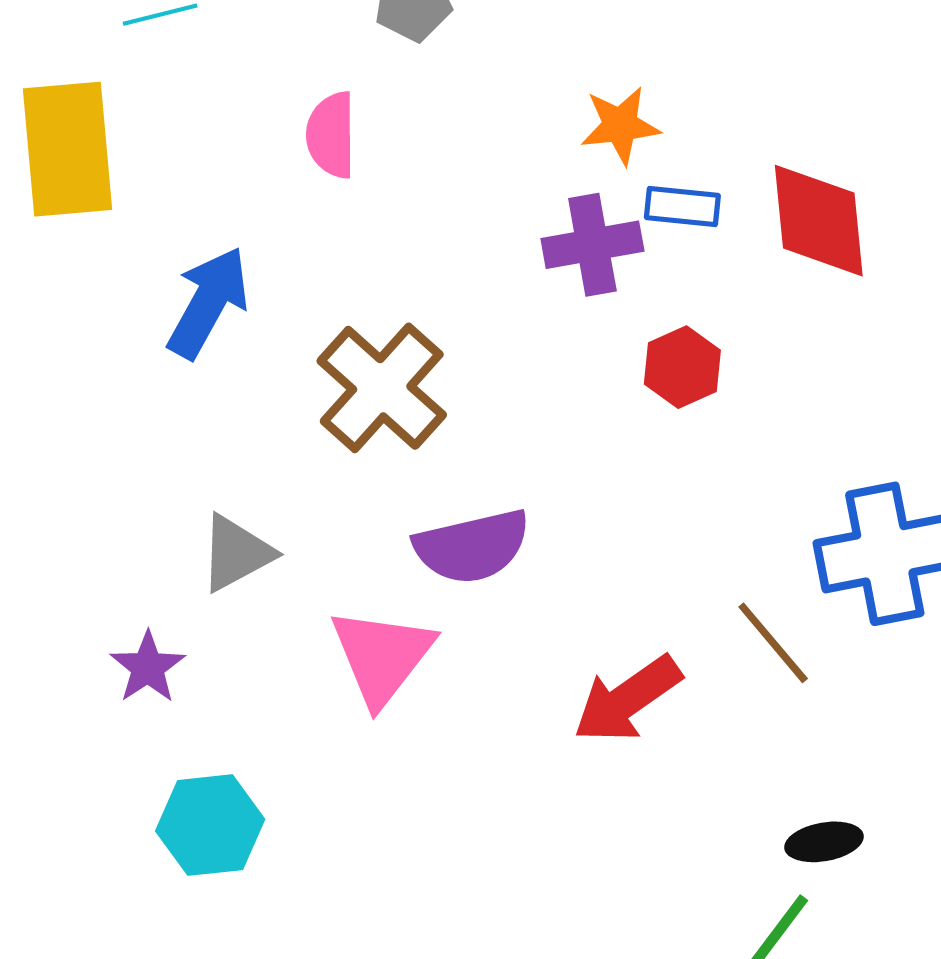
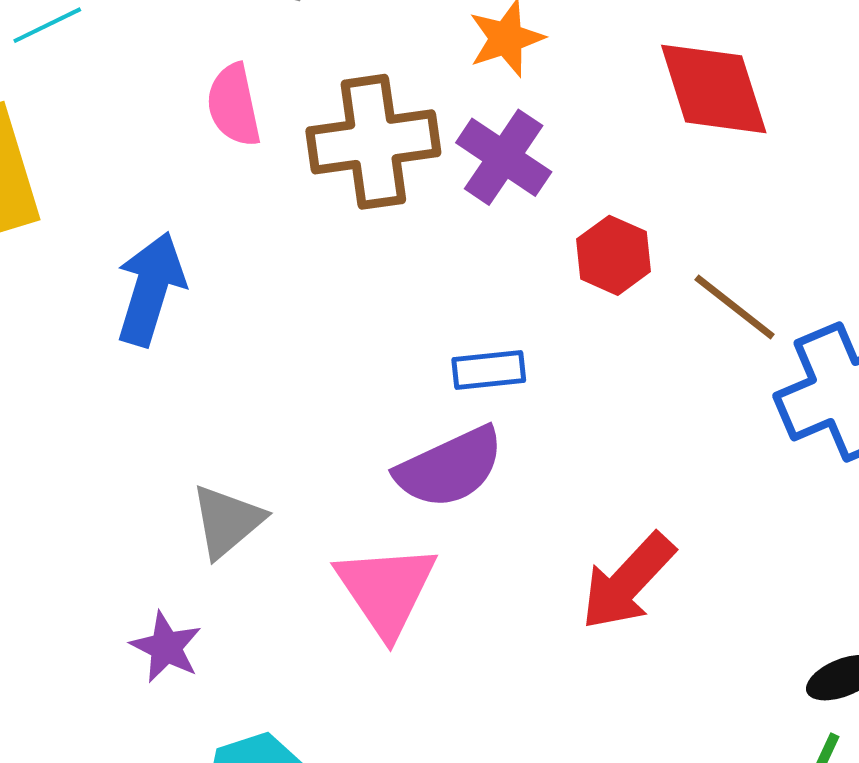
blue rectangle: (682, 206) -> (489, 370), moved
purple cross: (592, 245) -> (504, 157), turned -34
brown cross: (382, 388) -> (373, 142), moved, turned -38
brown line: (773, 643) -> (735, 307), moved

